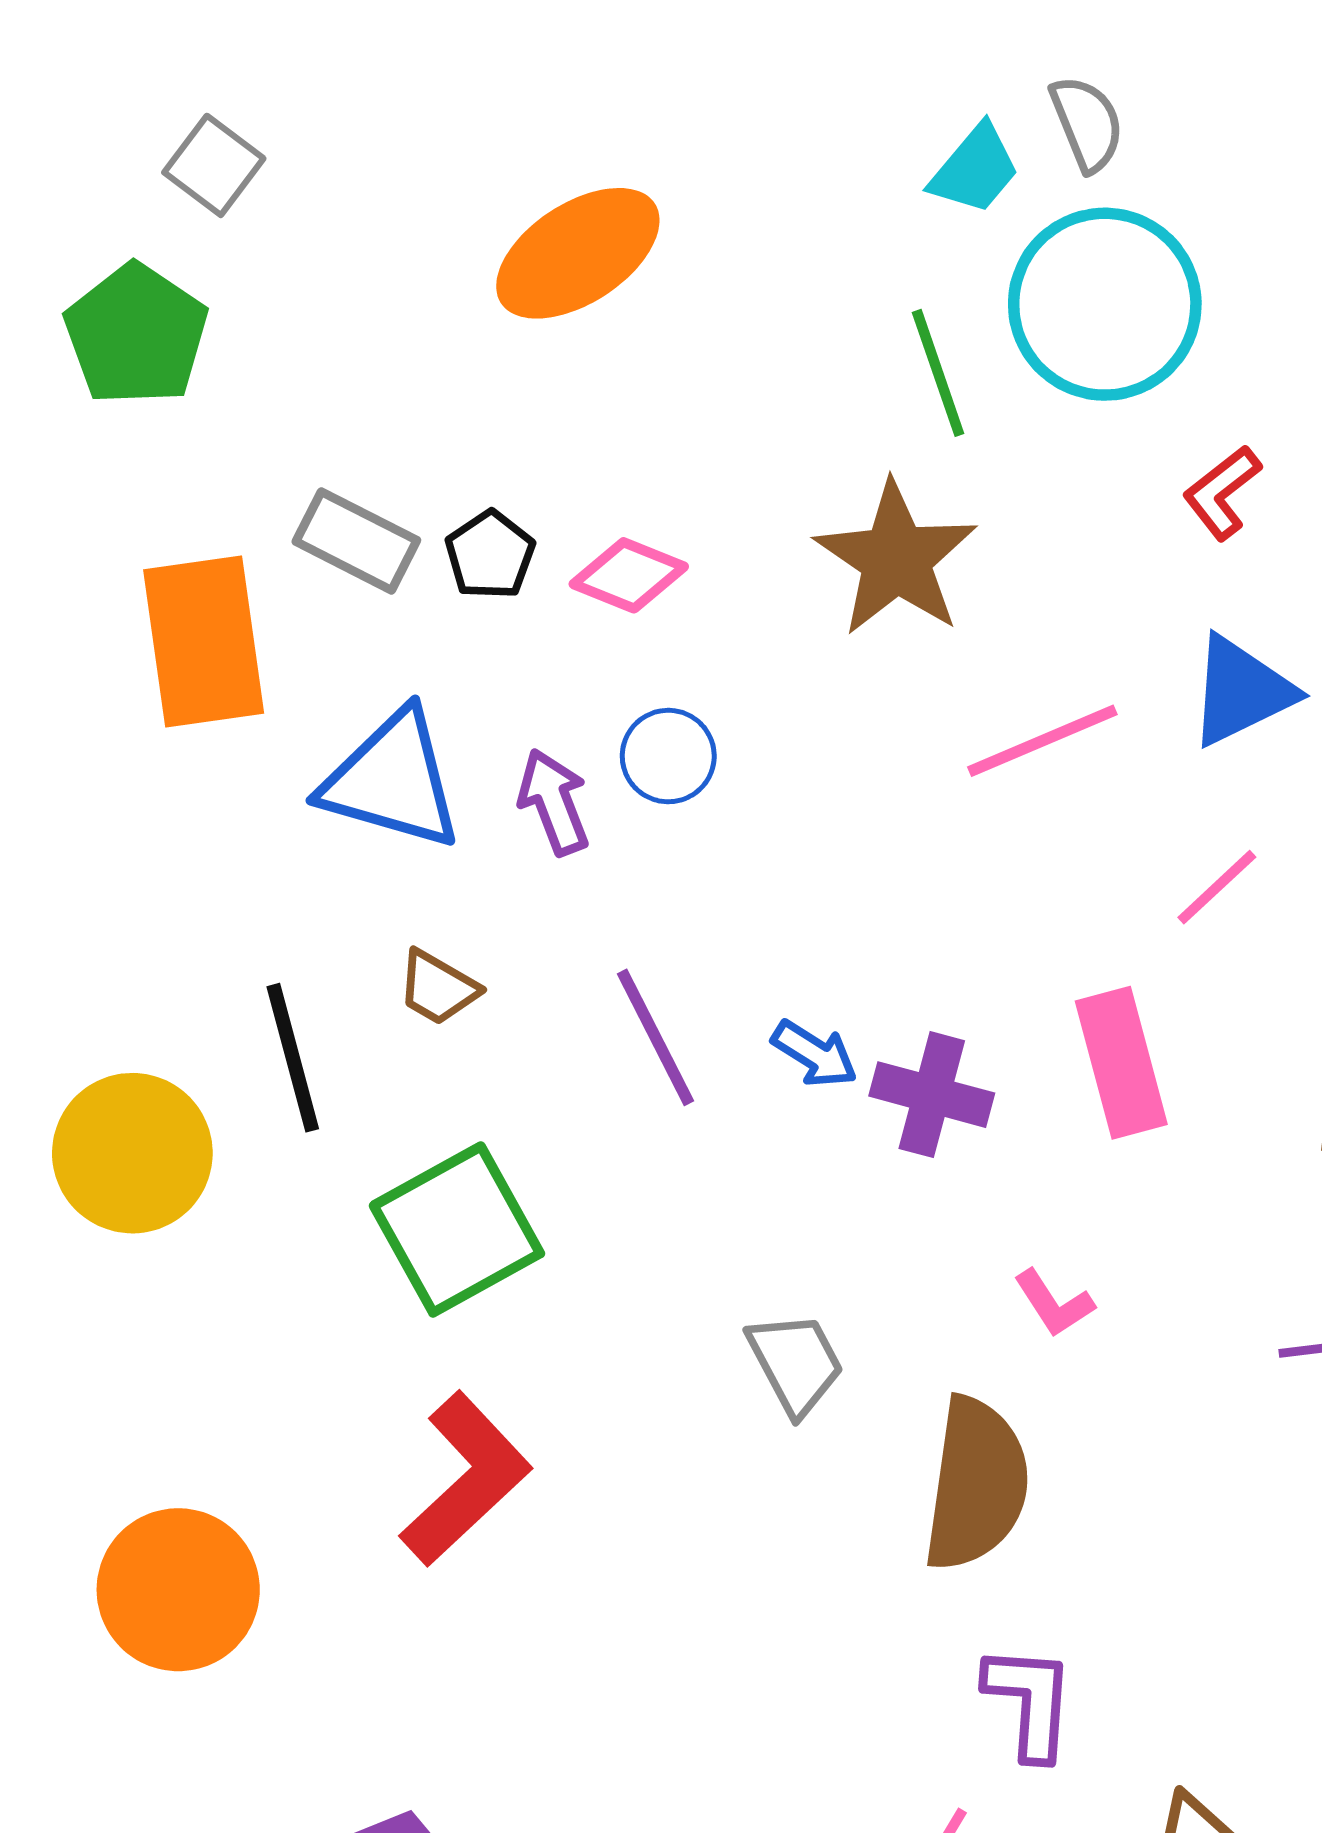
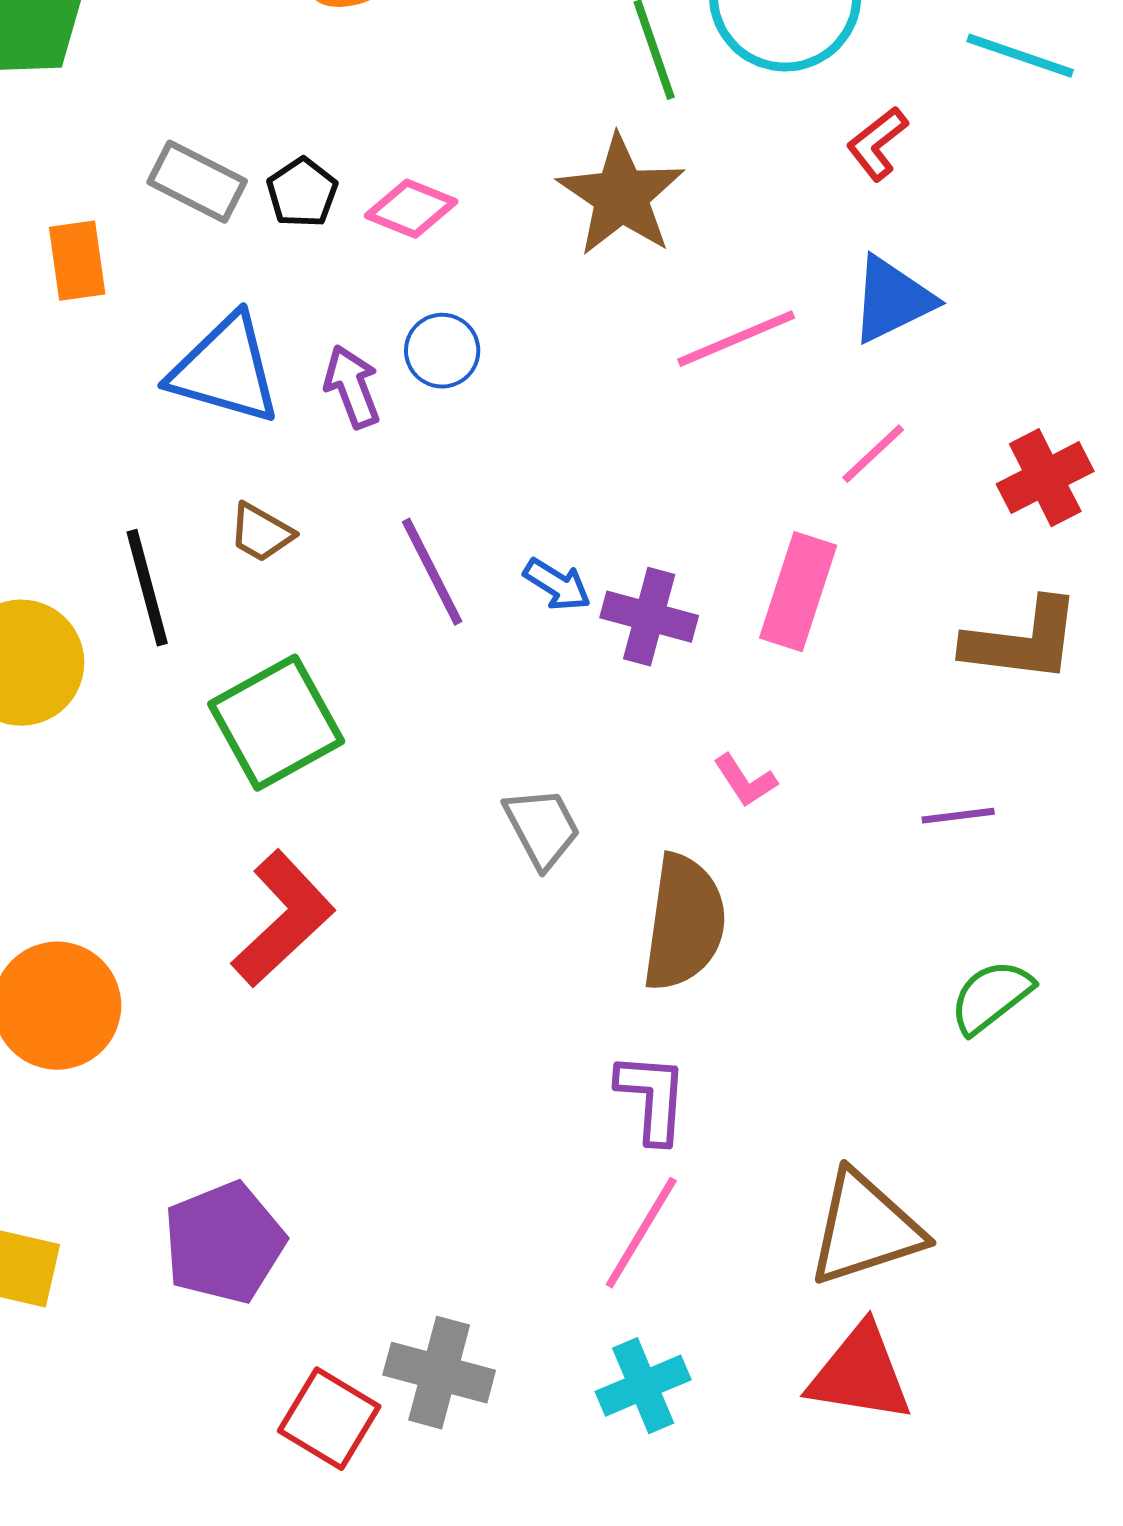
orange rectangle: (204, 641) -> (77, 261), size x0.6
pink rectangle: (1121, 1063) -> (798, 592), turned 33
purple L-shape: (1030, 1702) -> (652, 1098), moved

